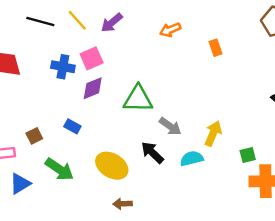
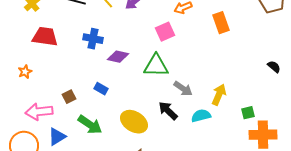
orange rectangle: (215, 48) -> (221, 23), size x1.5
pink square: (92, 58) -> (165, 32), moved
purple diamond: (93, 88) -> (118, 57), turned 35

